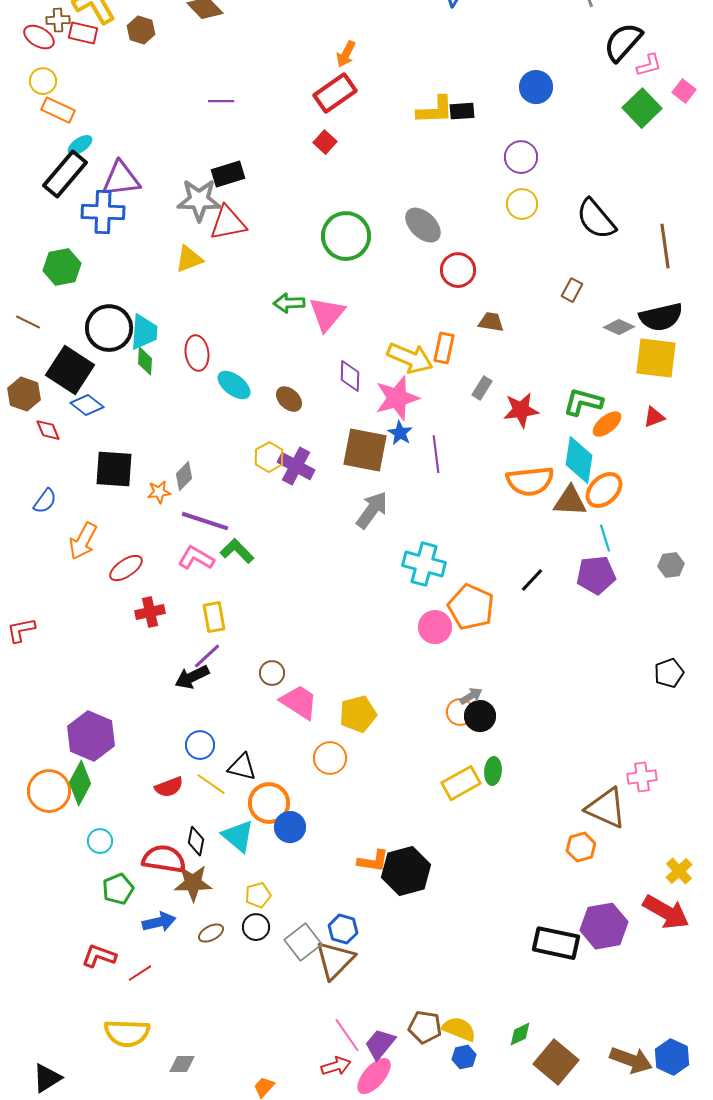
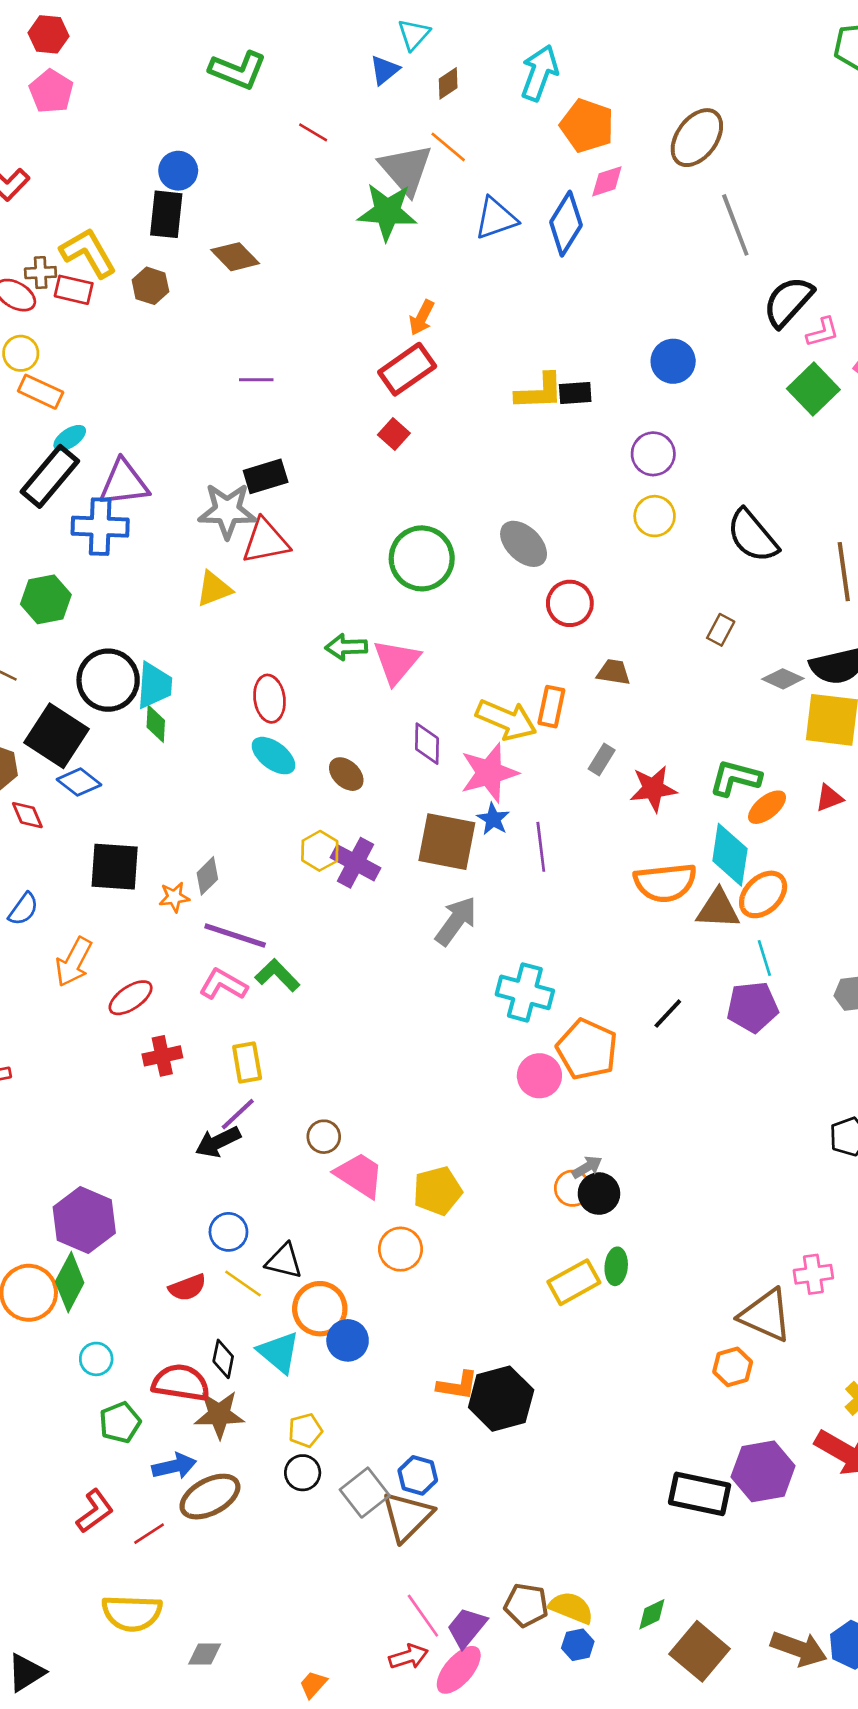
red ellipse: (197, 353) -> (270, 699), moved
brown ellipse: (211, 933) -> (210, 1497), moved, size x1.8
red L-shape: (99, 956) -> (95, 1511), turned 124

